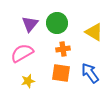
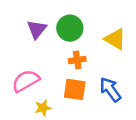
pink semicircle: (22, 53) -> (26, 81), moved
yellow star: (28, 81) -> (43, 108), moved

